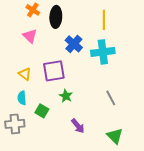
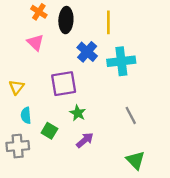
yellow line: (104, 20) -> (108, 22), moved
yellow triangle: (25, 74) -> (16, 87), moved, turned 32
purple arrow: (78, 126) -> (85, 140), moved, turned -91

